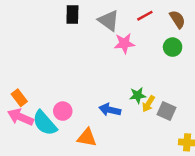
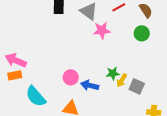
orange rectangle: (19, 98) -> (15, 75), turned -64
pink circle: (63, 111) -> (71, 77), moved
pink arrow: (21, 117) -> (16, 60), moved

